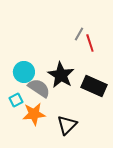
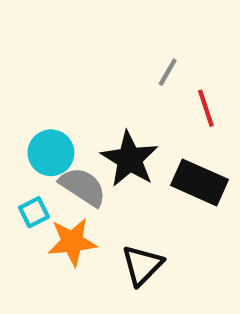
red line: (90, 43) -> (206, 108), moved

